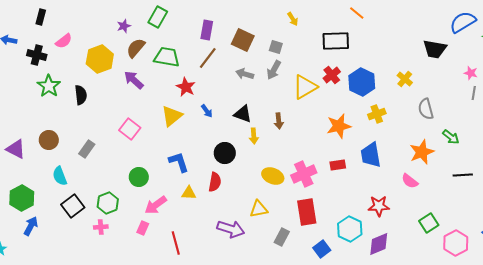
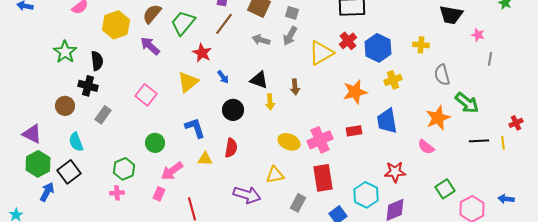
black cross: (37, 55) -> (88, 86), moved
green trapezoid: (167, 57) -> (183, 23), turned -60
pink star: (471, 73) -> (478, 35), moved
yellow cross: (405, 79) -> (421, 45), turned -35
green arrow: (451, 137) -> (467, 103), size x1.4
purple triangle: (16, 149) -> (32, 134), moved
black circle: (225, 153) -> (233, 110), moved
black square: (73, 206) -> (69, 172), moved

